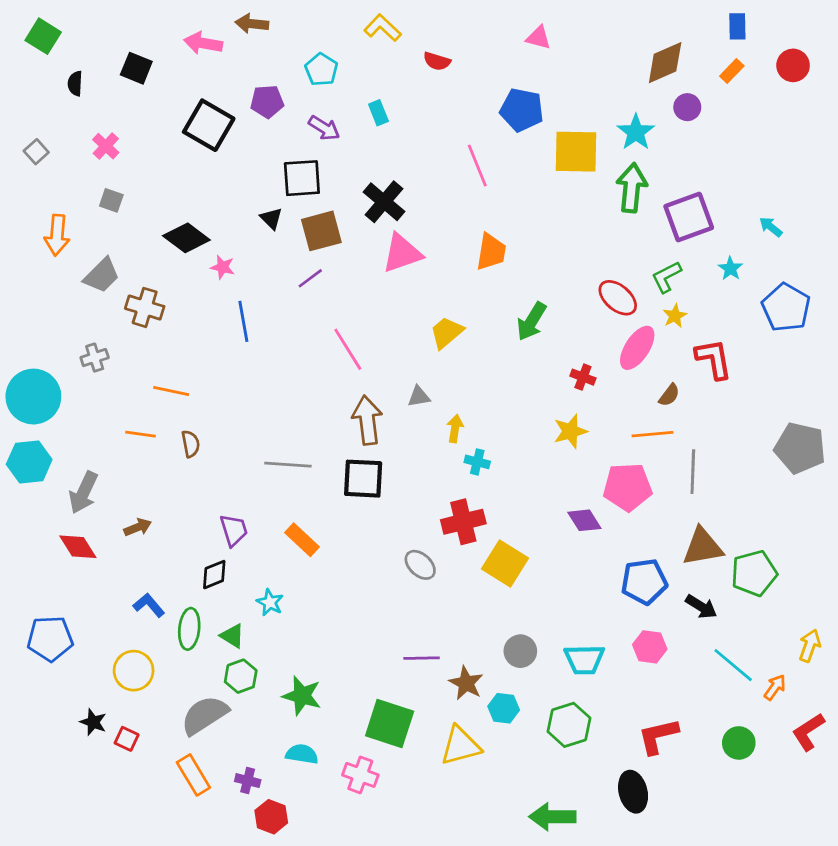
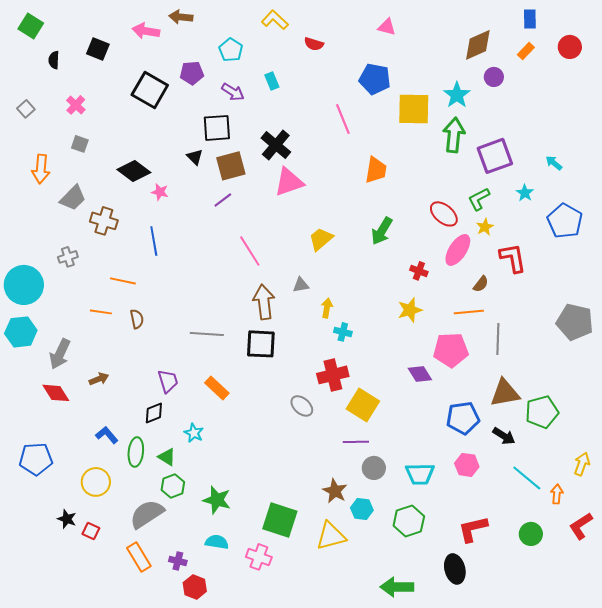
orange trapezoid: (491, 252) -> (376, 170), moved
blue line: (243, 321) -> (154, 241), moved
purple line: (422, 658) -> (356, 442), moved
orange arrow: (775, 687) -> (557, 494), turned -30

